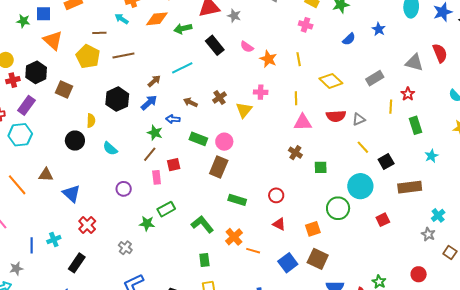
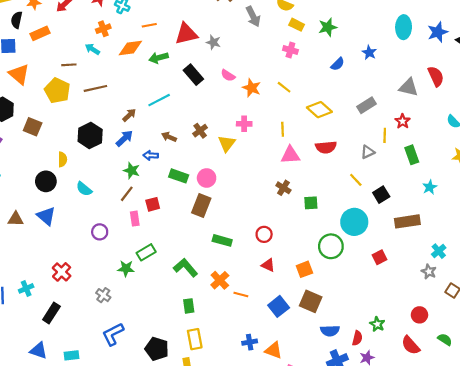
yellow line: (299, 59) -> (284, 87), turned -40
gray triangle: (359, 119) -> (368, 152), moved
blue triangle: (71, 194) -> (46, 216), moved

